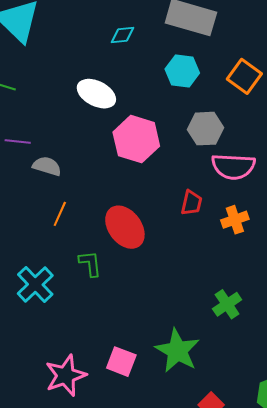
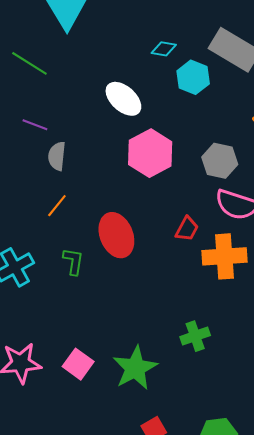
cyan hexagon: (182, 71) -> (193, 77), moved
gray semicircle: (47, 166) -> (57, 156), turned -116
orange cross: (235, 220) -> (225, 256), size x1.6

